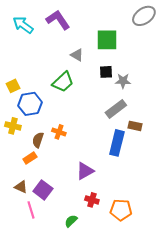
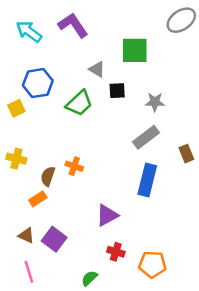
black square: (106, 72) -> (117, 91), moved
blue hexagon: (30, 104) -> (38, 83), moved
brown rectangle: (135, 126) -> (186, 154), moved, turned 56
pink line: (31, 210) -> (29, 272), moved

